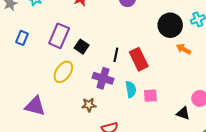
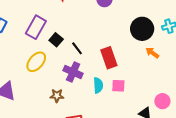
black line: (116, 55) -> (77, 48), moved, turned -56
pink square: (150, 96) -> (118, 86), moved

